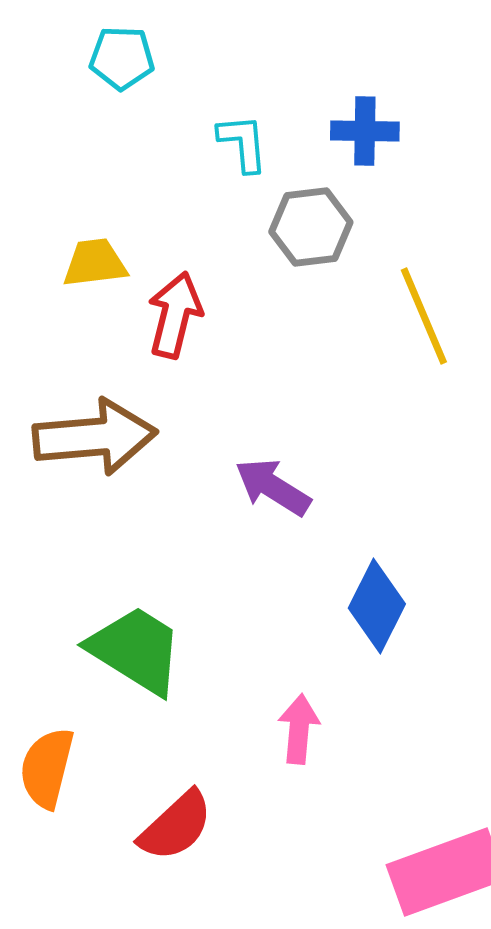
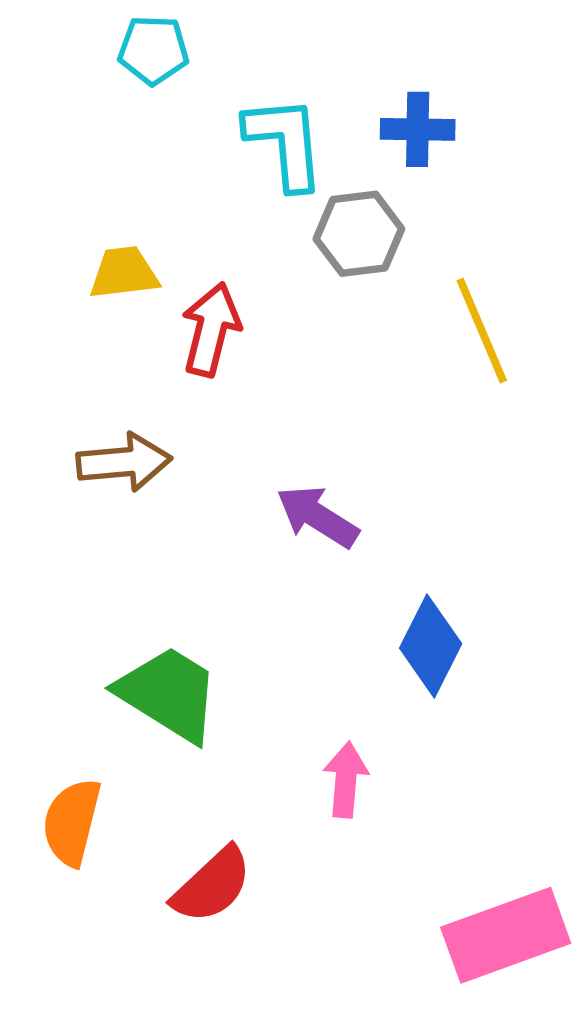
cyan L-shape: (243, 143) -> (285, 142), size x1.5
brown arrow: (95, 437) -> (124, 462), size x0.7

